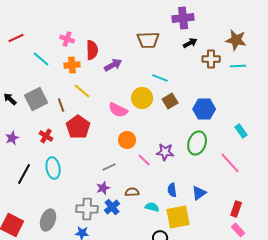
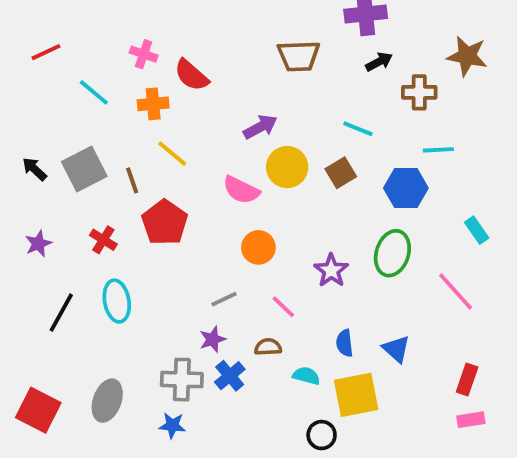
red semicircle: (92, 50) -> (191, 75), turned 132
purple arrow: (113, 65) -> (260, 127), moved
cyan line: (238, 66) -> (438, 150), moved
cyan line: (160, 78) -> (358, 129), moved
purple star: (165, 152) -> (331, 270), turned 30
pink line: (144, 160) -> (283, 307), moved
blue triangle: (199, 193) -> (396, 349), turned -42
pink rectangle: (238, 230) -> (471, 420), turned -56

